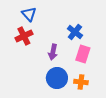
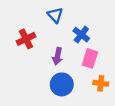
blue triangle: (29, 14) -> (55, 15), moved
orange cross: (81, 82) -> (101, 83), moved

